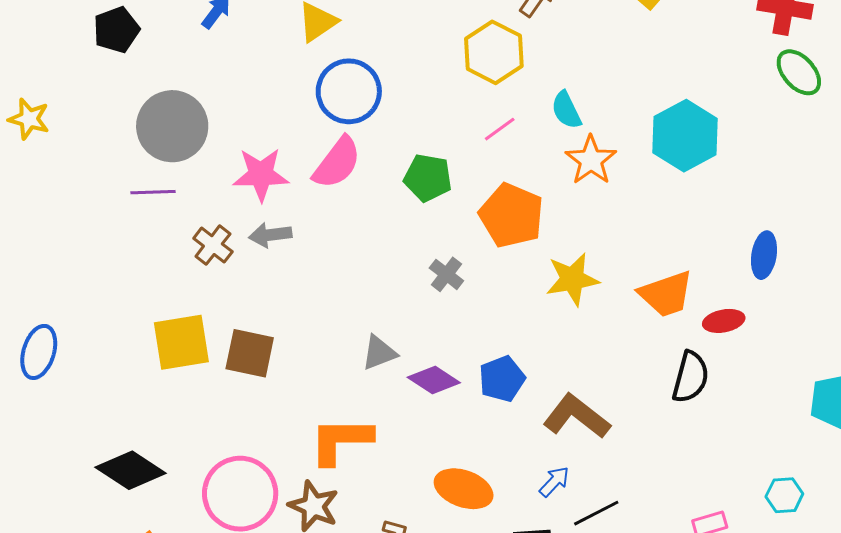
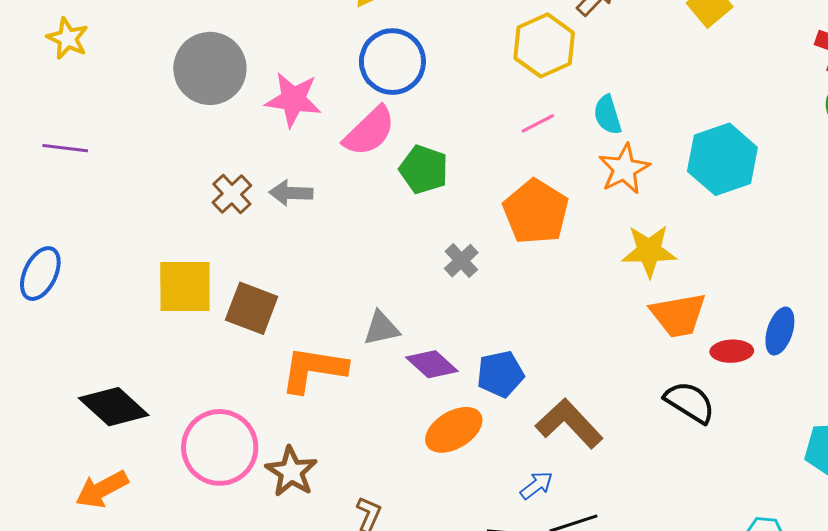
pink star: (261, 175) -> (293, 100), moved
green pentagon: (428, 178) -> (424, 169), moved
purple line: (153, 192) -> (65, 148), moved
blue ellipse: (764, 255) -> (780, 331), moved
yellow star: (572, 279) -> (649, 251), moved
black semicircle: (691, 377) -> (690, 402), turned -82
orange L-shape: (341, 440) -> (313, 369), moved
orange ellipse: (464, 489) -> (454, 430), moved, turned -60

